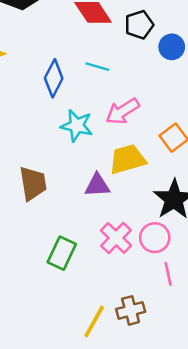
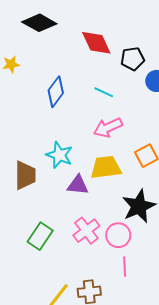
cyan line: (97, 67) -> (104, 92), moved
cyan star: (77, 126) -> (59, 155), moved

